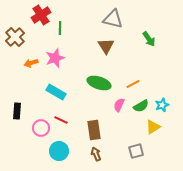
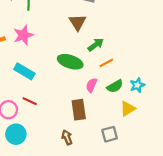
green arrow: (149, 39) -> (96, 45), moved, turned -91
brown rectangle: (94, 130) -> (79, 110), moved
cyan circle: (59, 151) -> (16, 134), moved

